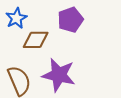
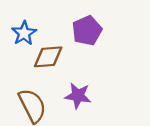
purple star: (59, 75) -> (78, 96), size x0.7

